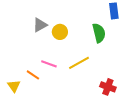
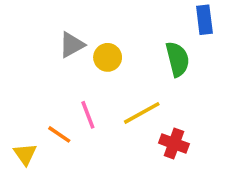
pink line: (49, 64) -> (88, 115), turned 49
red cross: (108, 87) -> (174, 143), moved

